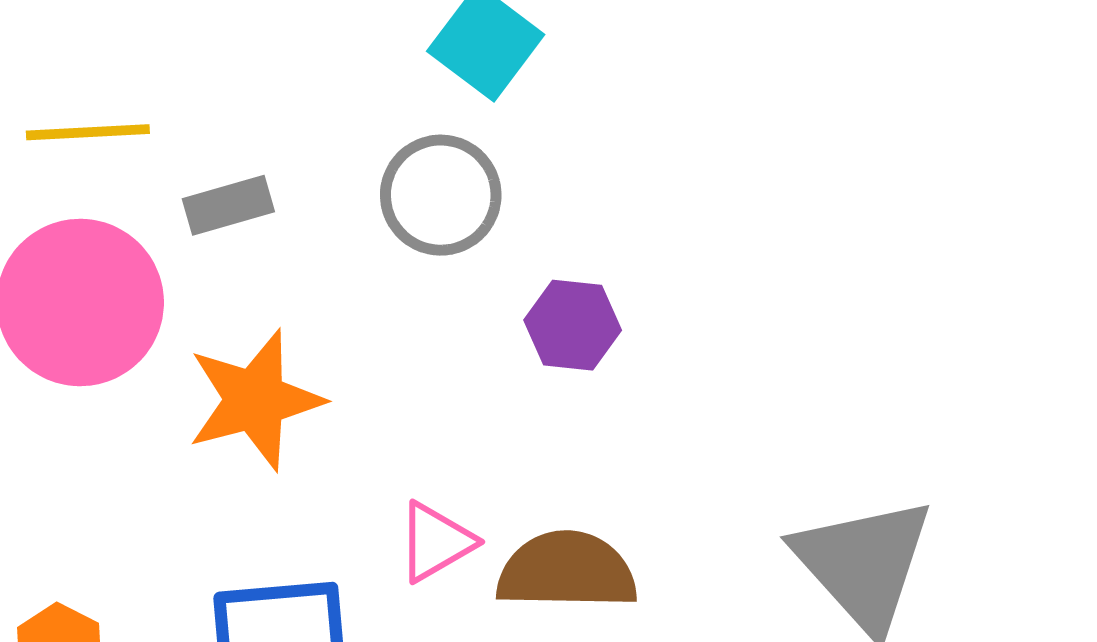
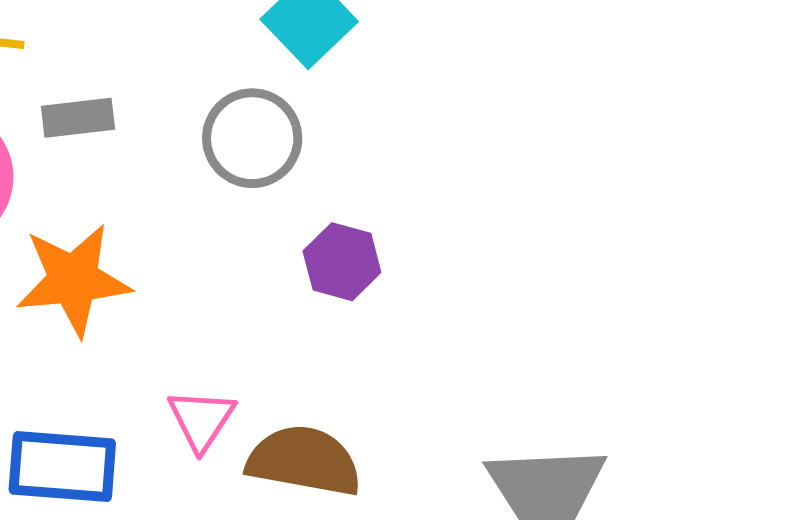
pink triangle: (436, 542) -> (201, 420), turned -36

